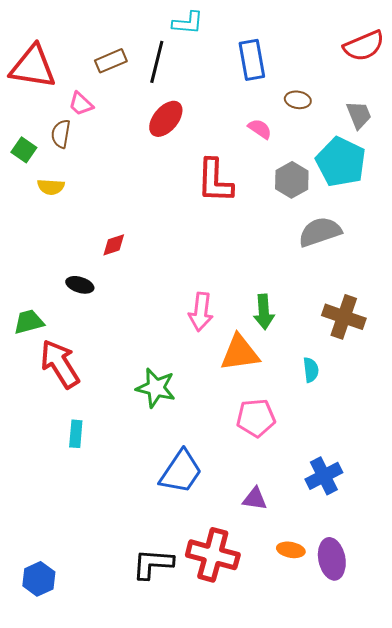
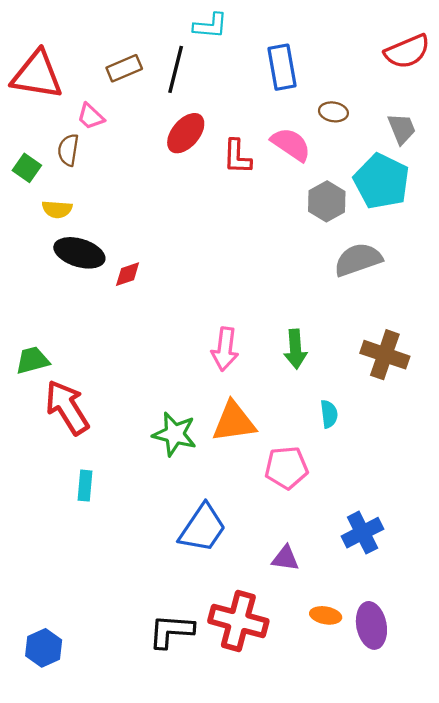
pink semicircle: (260, 129) -> (291, 144), size x1.5
red L-shape: (215, 181) -> (237, 157), moved, size x0.7
black ellipse: (80, 285) -> (79, 253), moved, size x1.6
orange triangle: (240, 353) -> (234, 422), moved
cyan semicircle: (311, 370) -> (329, 414), moved

